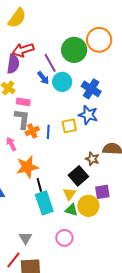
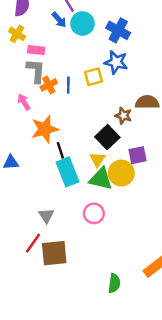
green triangle: (71, 210) -> (101, 179), size x1.5

